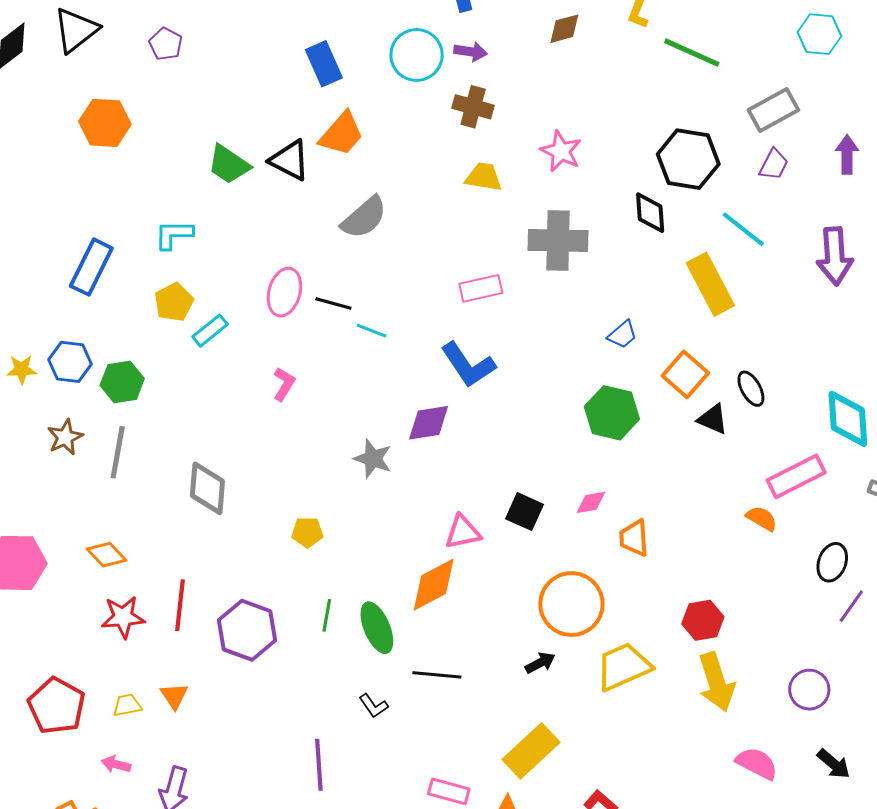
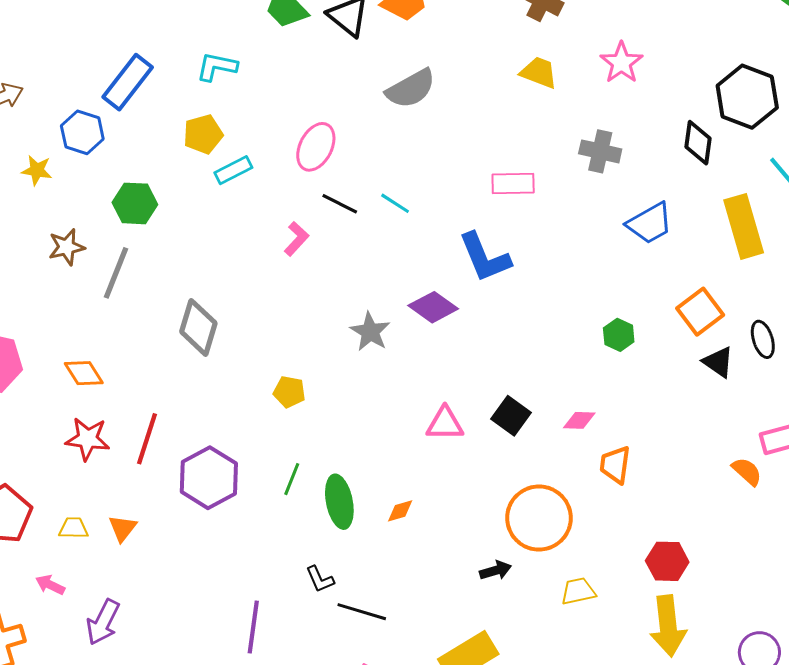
gray cross: (558, 240) -> (600, 151), size x0.7
black line: (333, 304) -> (340, 204), moved
blue trapezoid: (622, 335) -> (650, 223), moved, size x1.5
blue hexagon: (70, 362) -> (82, 132), moved
green hexagon: (612, 413) -> (619, 335), size x0.6
purple diamond: (429, 423) -> (433, 307), turned 33
orange diamond: (434, 585) -> (400, 511), moved, size x0.5
yellow trapezoid: (623, 667) -> (578, 591), size x0.6
black line: (437, 675) -> (362, 612), moved

